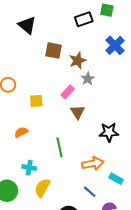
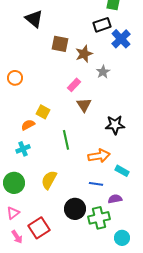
black rectangle: (84, 19) -> (102, 25), moved
gray star: (88, 79) -> (103, 72), moved
yellow square: (36, 101) -> (43, 112), moved, turned 32
cyan cross: (29, 168) -> (23, 149), moved, turned -32
blue line: (90, 192) -> (96, 184), turned -32

